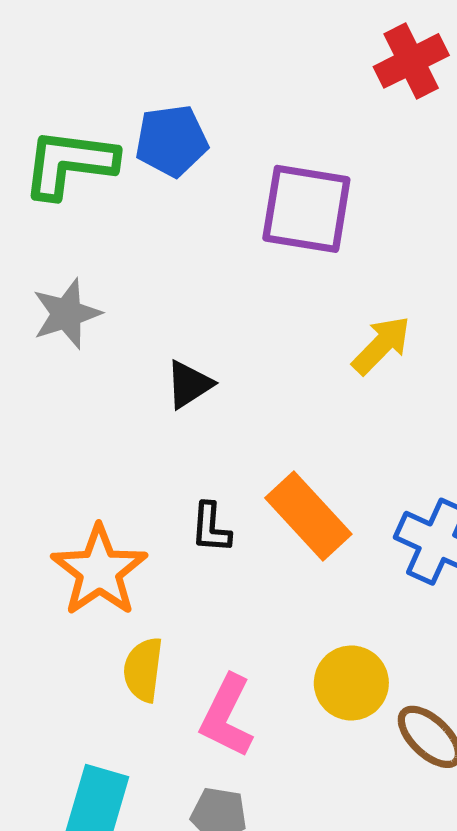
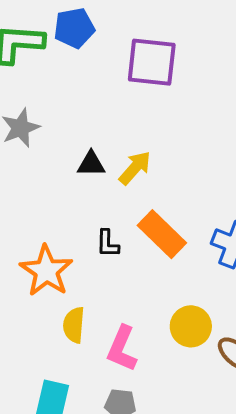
yellow arrow: (381, 345) -> (135, 168), moved
black triangle: (189, 384) -> (91, 164), turned 36

